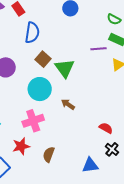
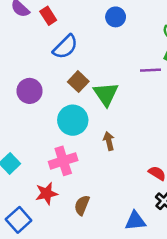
blue semicircle: (32, 33) -> (65, 47), turned 35
brown arrow: (68, 104) -> (109, 141), turned 40

